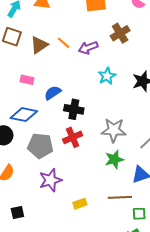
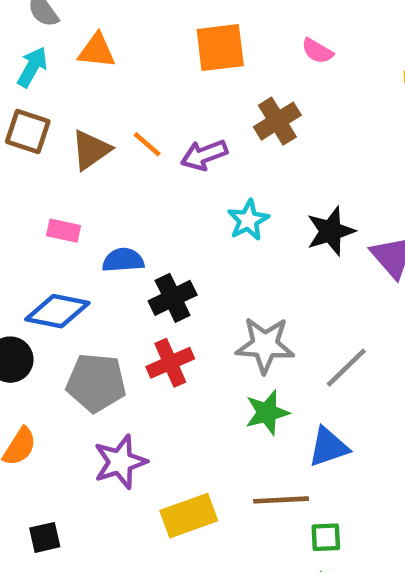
blue semicircle: (53, 93) -> (123, 260), turned 30
black cross: (74, 109) -> (173, 298), turned -36
yellow rectangle: (80, 204) -> (189, 516), size x1.6

